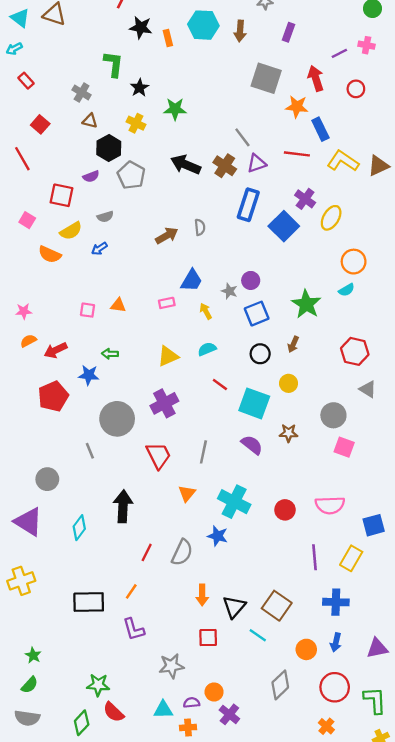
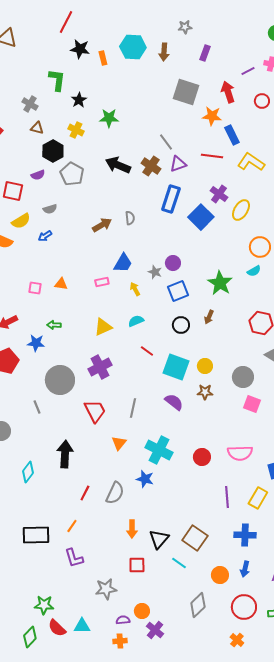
yellow circle: (289, 383) -> (205, 366), moved
cyan triangle: (163, 710) -> (82, 626), moved

